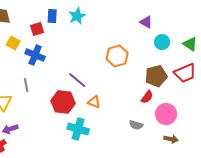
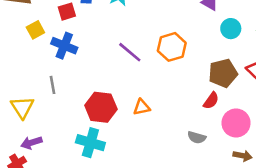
yellow square: (13, 43) -> (35, 30), turned 32
purple line: (77, 80) -> (130, 52), moved
orange triangle: (94, 102) -> (142, 107), turned -32
cyan cross: (78, 129) -> (90, 143), moved

